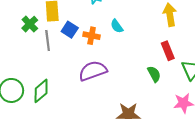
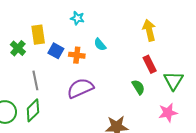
gray line: (48, 40) -> (35, 80), moved

